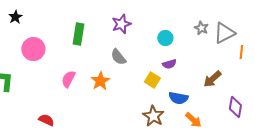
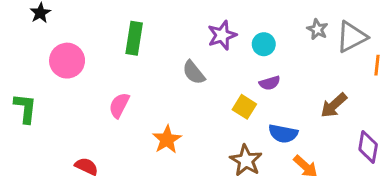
purple star: (121, 24) -> (222, 35), moved
orange star: (100, 81) -> (167, 140), moved

